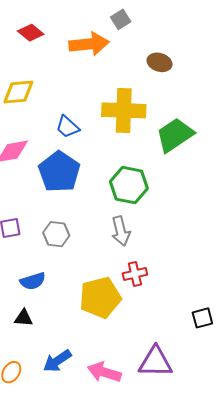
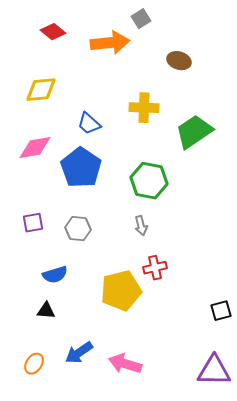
yellow cross: (124, 110) -> (144, 108), size x0.7
gray arrow: (121, 231) -> (141, 226), size x0.7
purple triangle: (155, 362) -> (214, 371), moved

